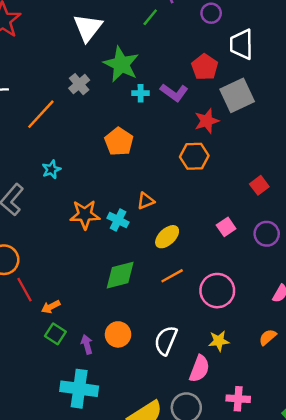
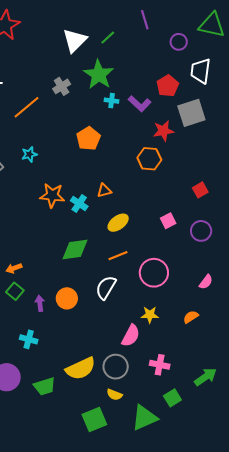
green line: (150, 17) -> (108, 38), moved
white semicircle: (166, 340) -> (106, 288), moved
cyan cross: (79, 389) -> (29, 339), size x0.6

